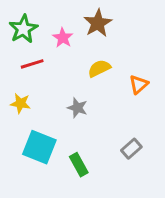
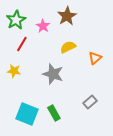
red line: (32, 64) -> (22, 44), turned -42
gray star: (77, 108) -> (53, 74), size x1.5
cyan square: (39, 147) -> (27, 114), moved

